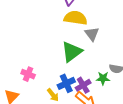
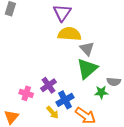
green triangle: (72, 52) -> (87, 69), moved
purple cross: (83, 85) -> (49, 85), moved

